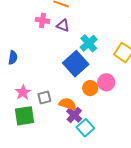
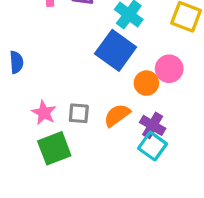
gray square: (44, 98) -> (79, 113), turned 32
orange semicircle: (68, 104) -> (117, 115), turned -42
purple cross: (74, 115) -> (153, 125), moved

